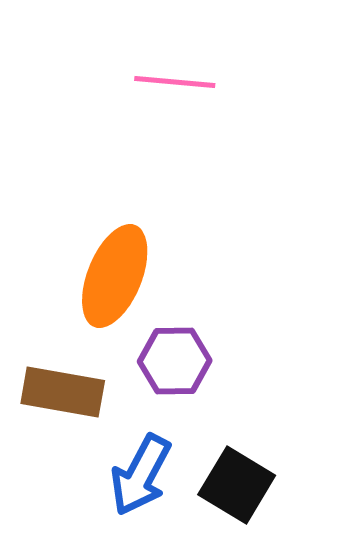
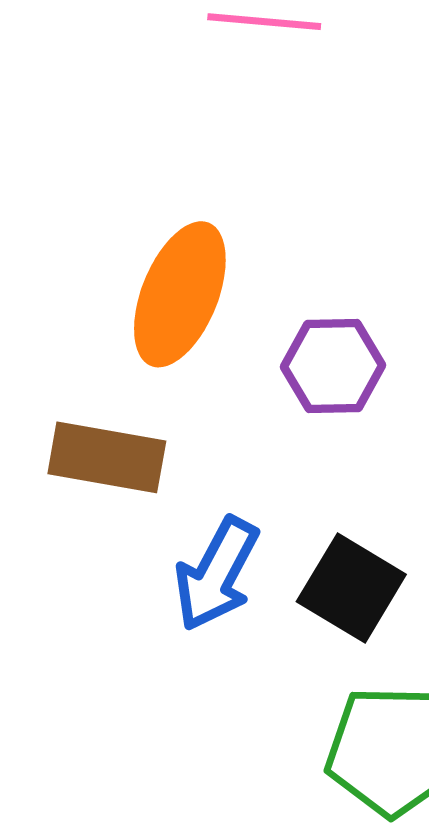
purple hexagon: (175, 361) -> (333, 366), moved

